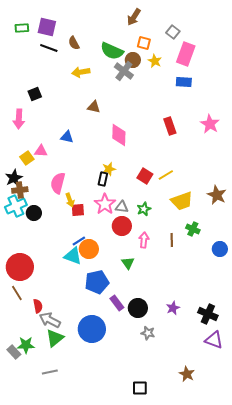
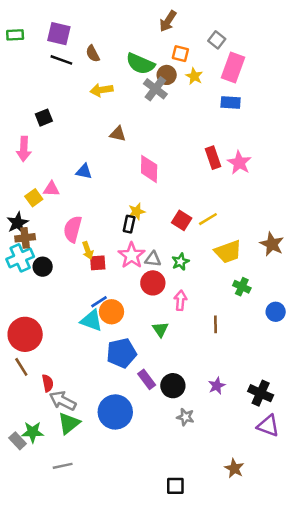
green rectangle: (22, 28) -> (15, 35), moved
pink star: (210, 124) -> (239, 163), moved
brown line: (172, 240) -> (215, 324), moved

